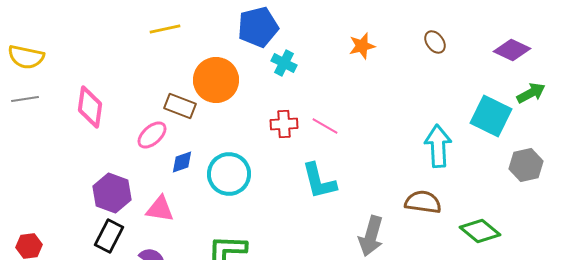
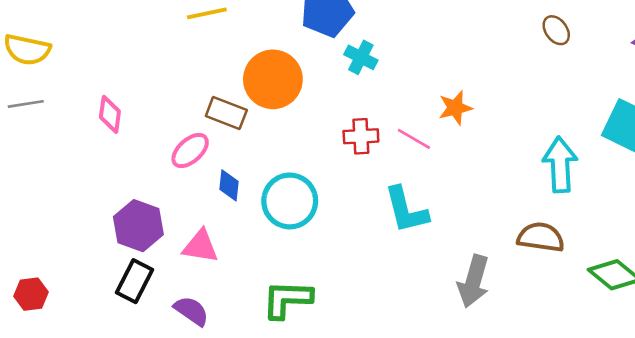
orange star: (362, 46) -> (455, 108), moved
pink diamond: (90, 107) -> (110, 114), size x0.7
blue diamond: (182, 162) -> (229, 185), turned -65

